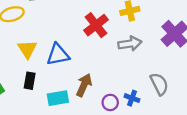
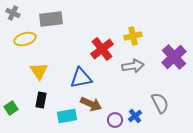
blue triangle: (58, 55) -> (81, 78), moved
brown arrow: (84, 85) -> (91, 104), turned 90
blue cross: (132, 98) -> (135, 116), turned 32

